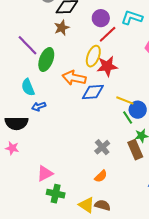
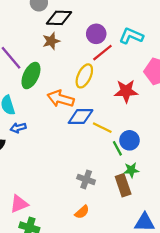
red star: (107, 66) -> (126, 91), moved
yellow line: (125, 100) -> (102, 128), moved
gray cross: (102, 147) -> (86, 179), turned -35

